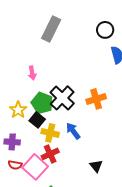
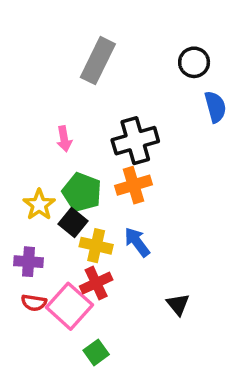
black cross: (62, 98) -> (135, 141), moved, turned 30
orange cross: (96, 99) -> (134, 185), moved

